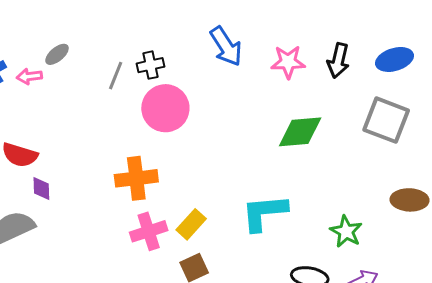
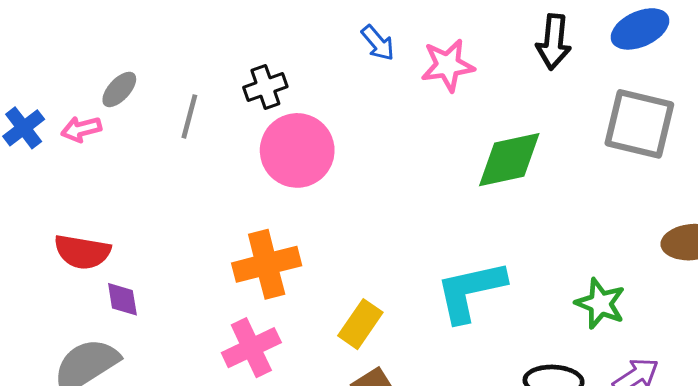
blue arrow: (226, 46) -> (378, 43), size x0.6
pink star: (288, 62) -> (448, 65), moved
gray line: (116, 76) -> (189, 116), moved
pink cross: (149, 231) -> (251, 348), moved

